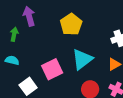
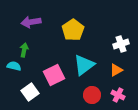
purple arrow: (29, 16) -> (31, 22), turned -84
green arrow: (14, 34) -> (24, 50), moved

